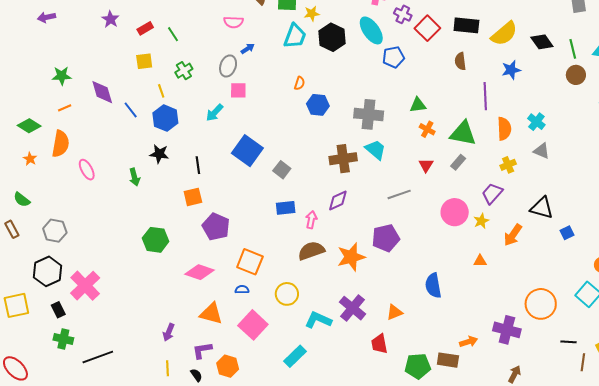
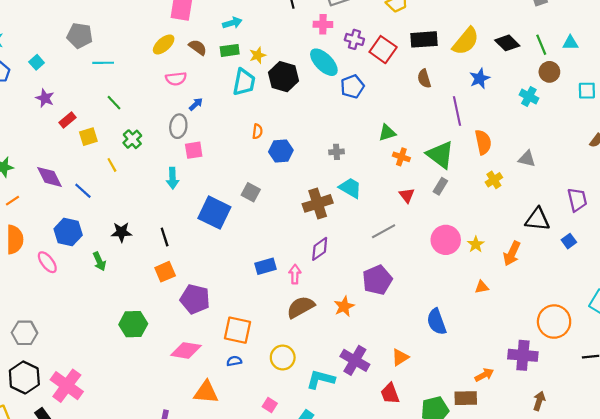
red rectangle: (145, 28) -> (68, 120), moved
cyan arrow: (215, 113) -> (173, 178), turned -36
gray cross: (369, 114) -> (336, 152), size x0.5
blue hexagon: (165, 118) -> (68, 232), moved
cyan cross: (536, 122) -> (529, 97), moved
green triangle: (463, 133) -> (440, 155), turned 36
gray square: (282, 170) -> (251, 192), moved
purple trapezoid: (492, 193) -> (577, 200), moved, turned 135
orange star: (351, 257) -> (344, 306), size x0.7
pink square: (253, 325) -> (270, 405), moved, size x0.5

